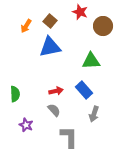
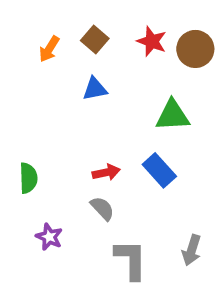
red star: (80, 12) -> (152, 41), moved
blue triangle: (50, 47) -> (95, 89), size x0.6
gray arrow: (94, 114) -> (192, 250), moved

